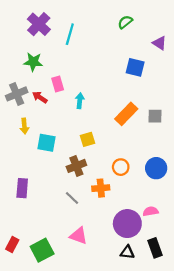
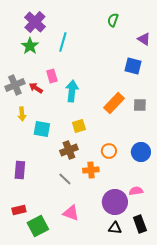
green semicircle: (125, 22) -> (113, 20), turned -32
cyan line: (70, 34) -> (63, 42), moved
green star: (33, 62) -> (30, 46), moved, turned 30
blue square: (135, 67) -> (133, 66), moved
cyan arrow: (80, 101) -> (72, 91), size x1.5
red rectangle: (12, 245) -> (19, 210), moved, turned 48

